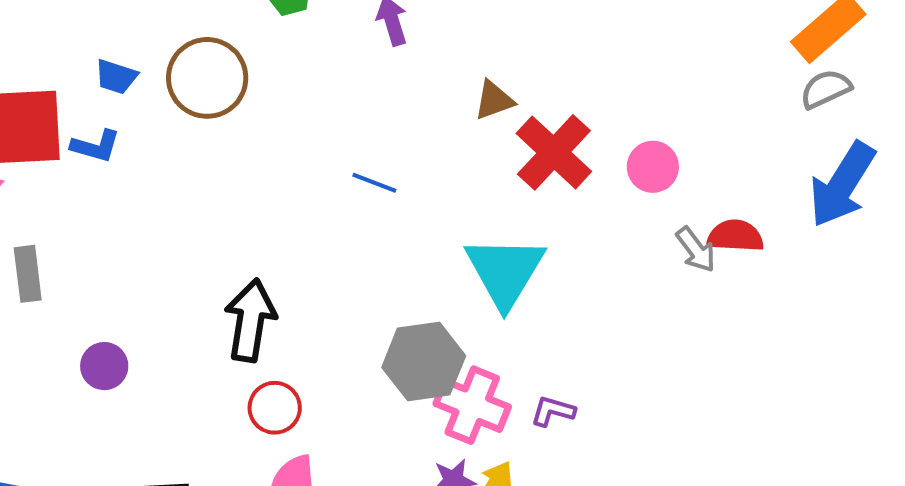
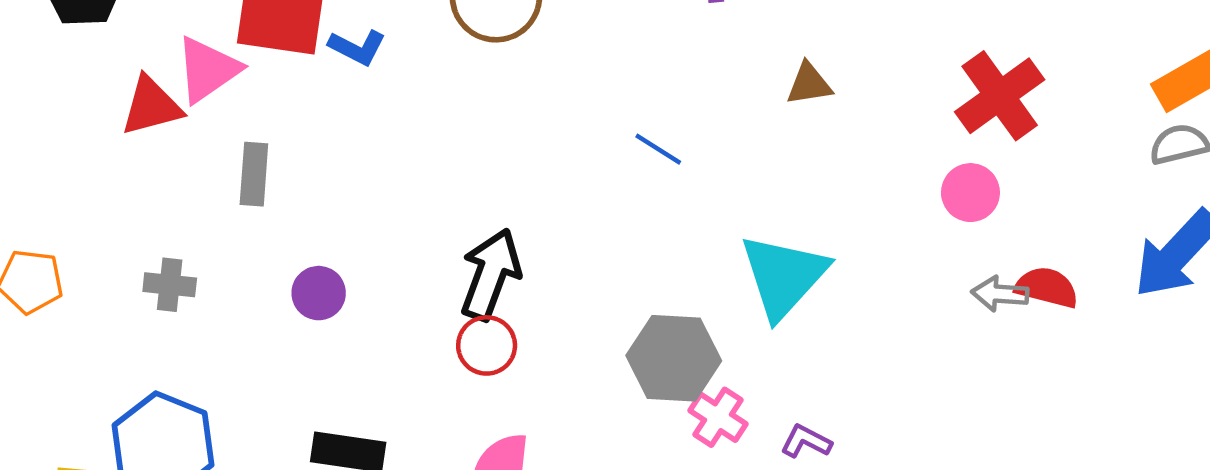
red cross: (554, 152) -> (1000, 96), moved
gray arrow: (696, 250) -> (1000, 294), turned 120
pink cross: (472, 405) -> (718, 417), size x0.7
red circle: (275, 408) -> (487, 345), moved

